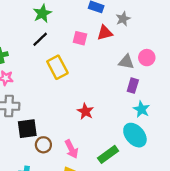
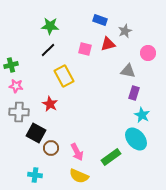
green star: (42, 13) -> (50, 26), turned 30
pink circle: (147, 58) -> (148, 53), moved
red star: (85, 111) -> (50, 104), moved
black square: (27, 129) -> (36, 133), turned 36

